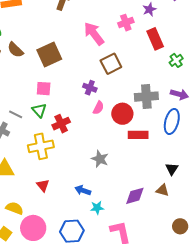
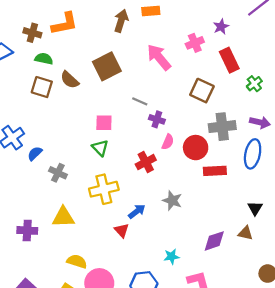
brown square: (49, 55) -> (107, 66), moved
brown square: (111, 64) -> (202, 91), moved, turned -35
gray line: (16, 114) -> (140, 101), moved
red cross: (61, 124) -> (146, 162), moved
red triangle: (43, 185) -> (122, 230), moved
blue arrow: (83, 190) -> (137, 211), moved, turned 126

